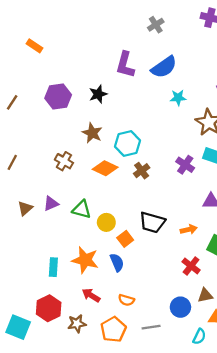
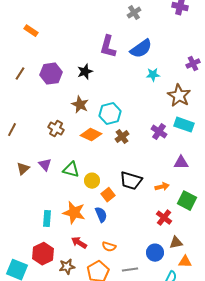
brown line: (12, 102) -> (20, 74), moved
purple triangle: (51, 204) -> (45, 165), turned -48

